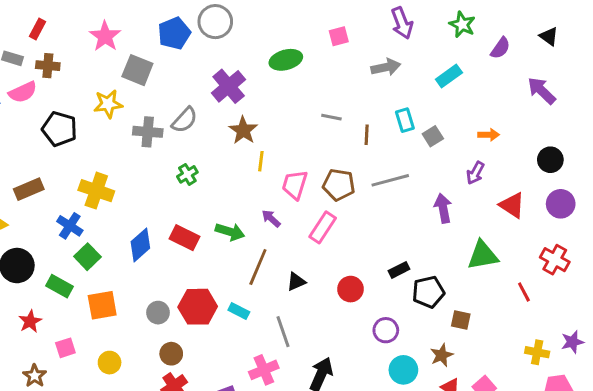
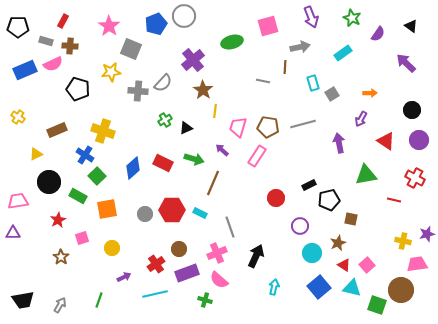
pink square: (339, 36) -> (268, 26), size x1.5
brown line: (367, 135) -> (285, 67), moved
black triangle: (296, 282) -> (186, 128), moved
red line: (524, 292) -> (394, 200), turned -48
brown circle: (171, 354) -> (179, 249), moved

